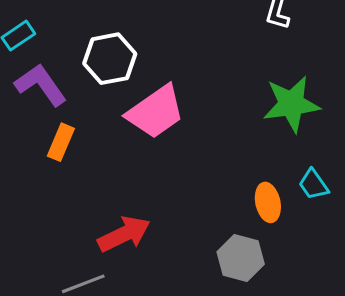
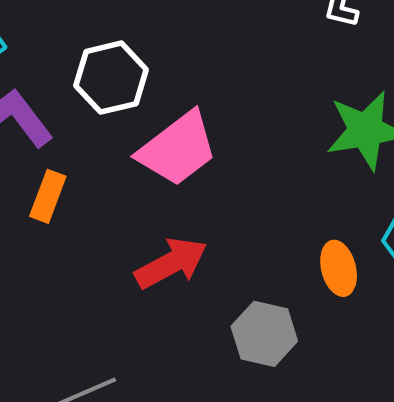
red arrow: (124, 234) -> (171, 263), moved
gray hexagon: (241, 258) -> (264, 334), moved

